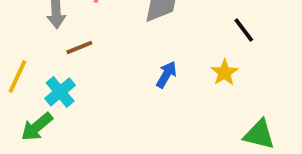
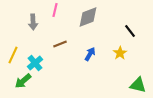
brown line: (79, 47) -> (60, 44), moved

